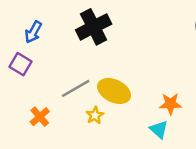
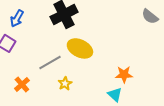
yellow ellipse: (114, 91) -> (80, 48), moved

